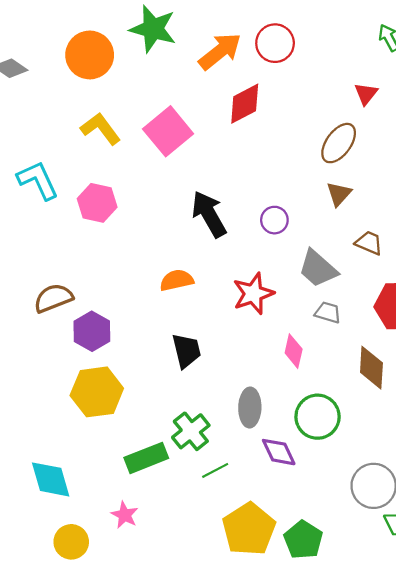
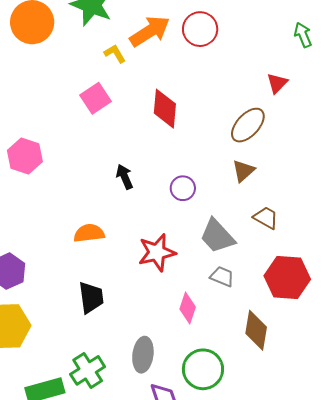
red diamond: (245, 104) -> (165, 109), moved, turned -63
yellow L-shape: (101, 129) -> (115, 54), moved, size x0.6
pink square: (168, 131) -> (95, 98), size x0.7
black arrow: (209, 214) -> (125, 177), size x0.6

